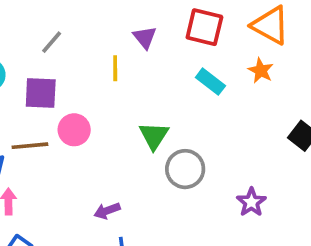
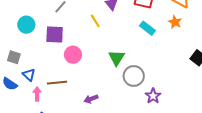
yellow line: (115, 68) -> (95, 21), turned -32
brown line: (30, 146) -> (57, 83), moved
purple star: (251, 202) -> (153, 96), moved

